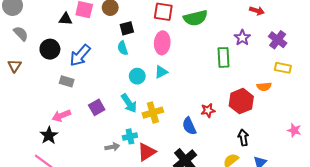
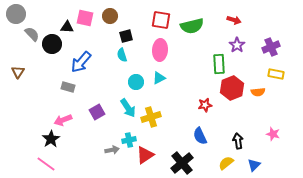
red arrow: (257, 11) -> (234, 20), moved
gray semicircle: (21, 34) -> (32, 34), moved
purple cross: (278, 40) -> (271, 47), turned 30
black circle: (50, 49) -> (52, 44), moved
red hexagon: (241, 101) -> (232, 88), moved
red star: (208, 110) -> (205, 105), moved
blue semicircle: (189, 126) -> (200, 136), moved
pink star: (294, 130) -> (273, 134), moved

